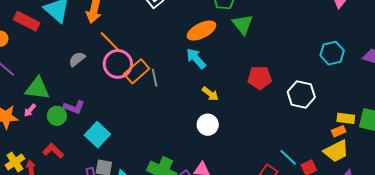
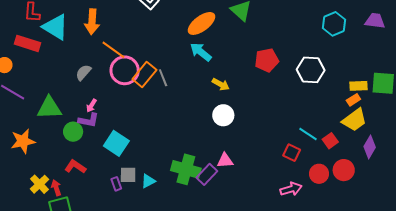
pink arrow: (30, 110) -> (91, 106), moved

